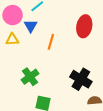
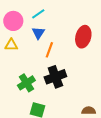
blue triangle: (31, 26) -> (38, 33), moved
black cross: (81, 79) -> (55, 77), moved, turned 35

